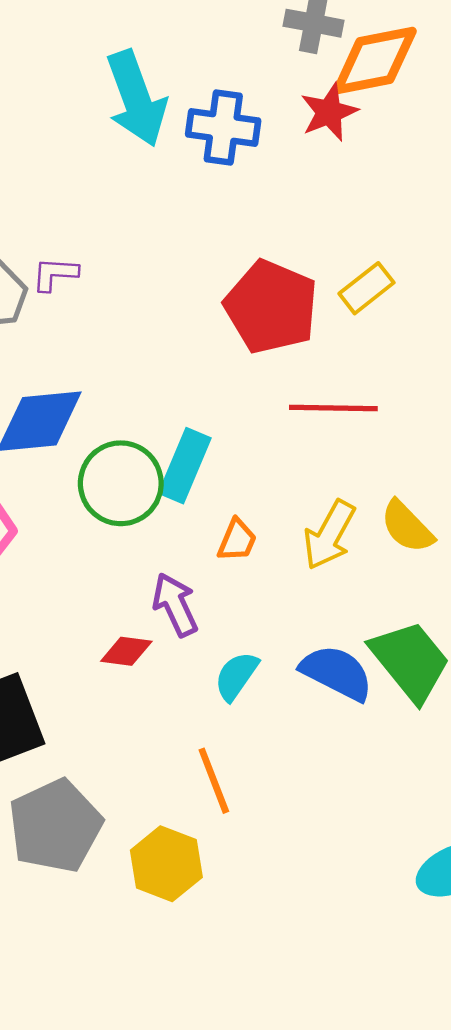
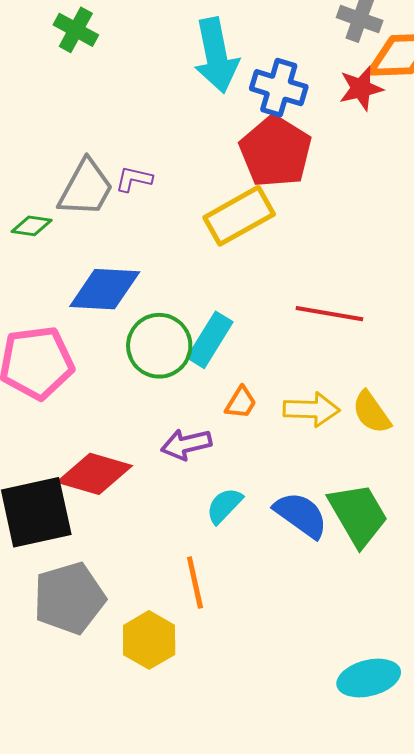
yellow rectangle: (366, 288) -> (239, 216), moved, size x1.6
red pentagon: (271, 307) -> (276, 152), moved
yellow arrow: (329, 535) -> (312, 409), turned -126
purple arrow: (175, 605) -> (186, 444), turned -87
red diamond: (126, 651) -> (94, 474), moved, size x1.8

